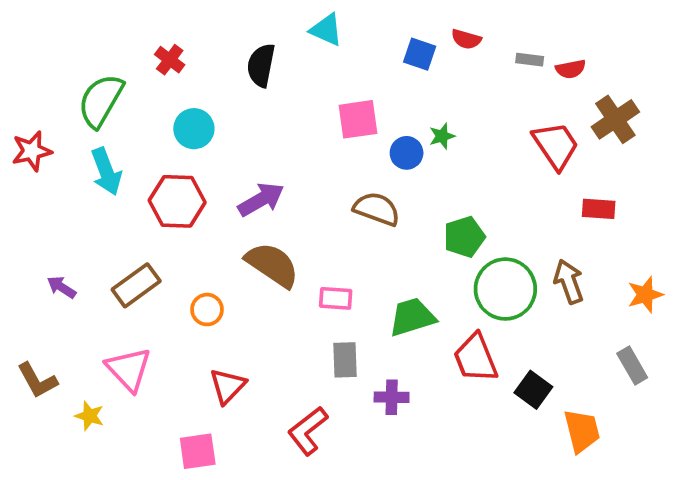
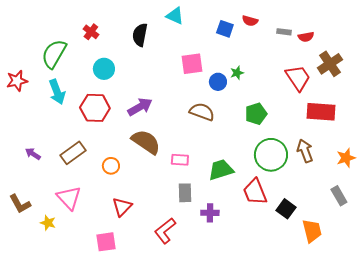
red rectangle: (599, 209) -> (321, 112), size x1.6
green pentagon: (464, 237) -> (256, 114), moved

